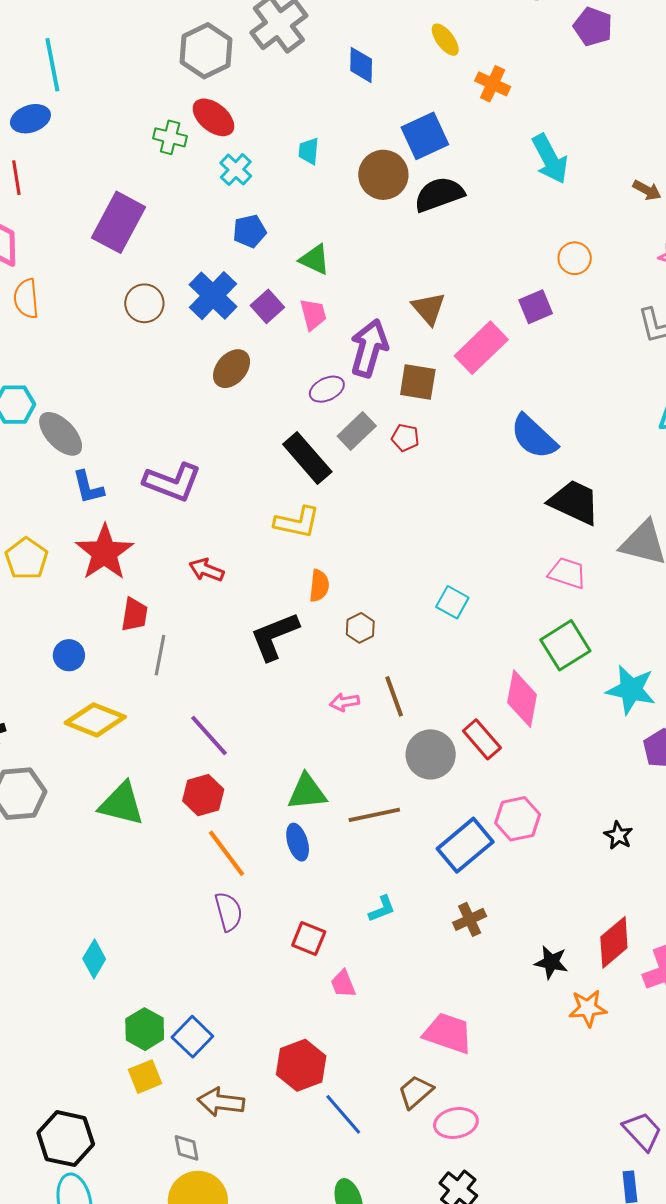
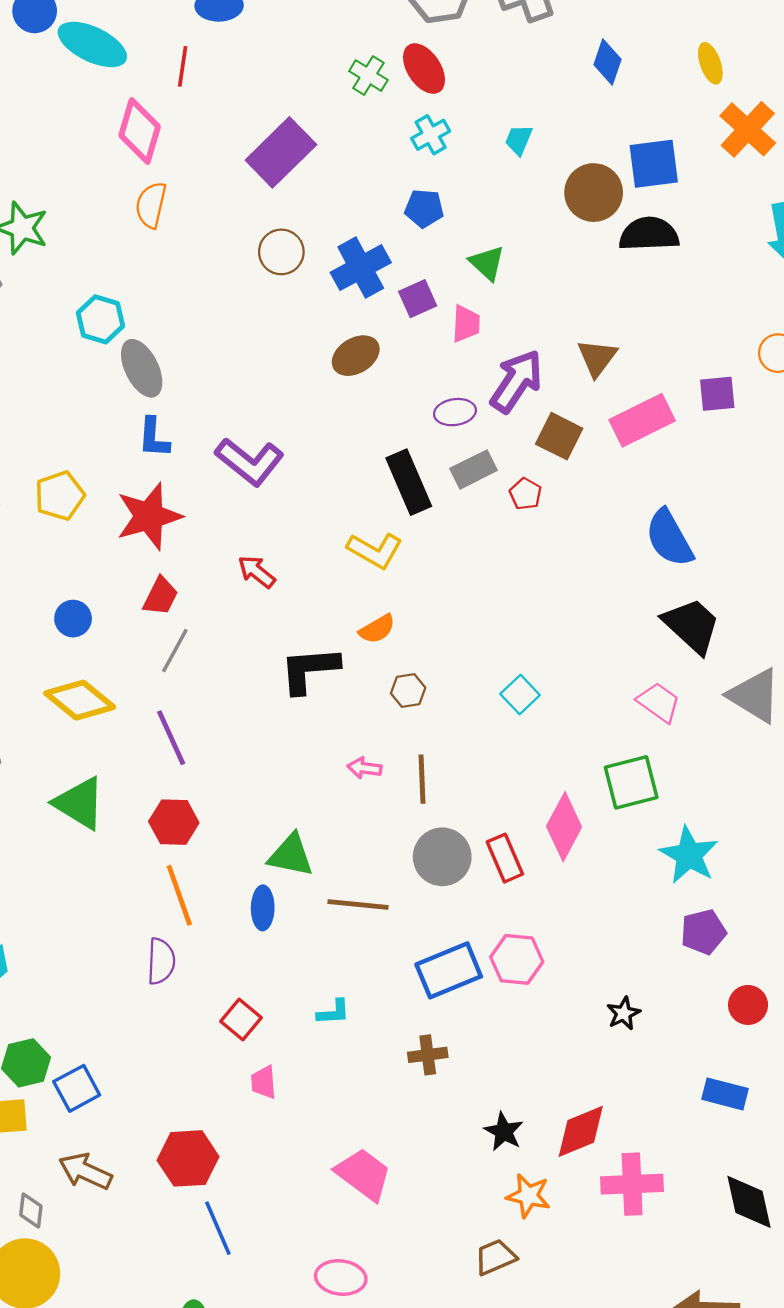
orange cross: (493, 84) -> (748, 129), size x1.4
orange semicircle: (319, 586) -> (377, 629), turned 36
purple line: (209, 736) -> (171, 738), moved
brown trapezoid: (416, 1092) -> (495, 1257), moved

